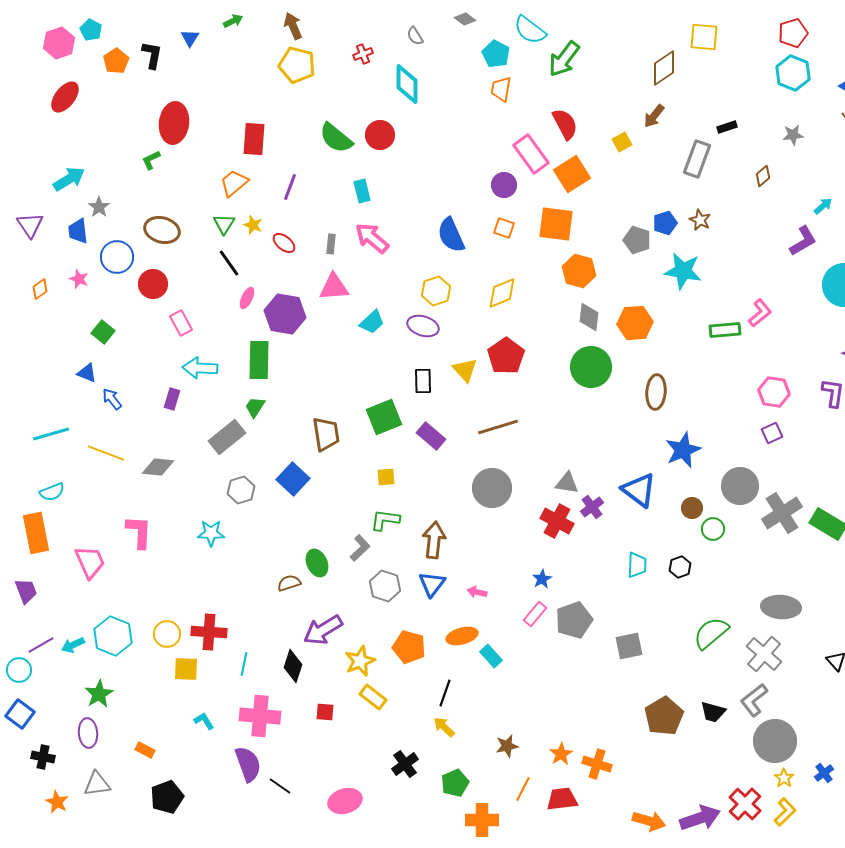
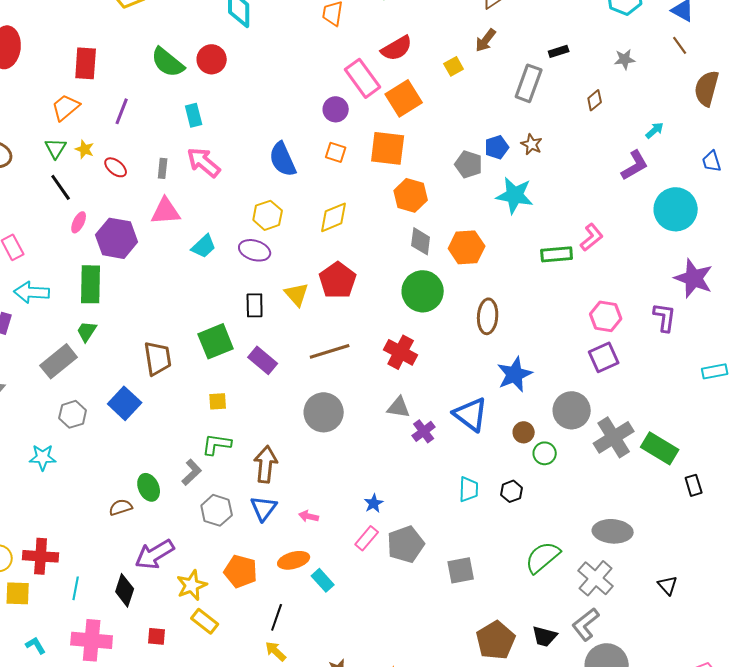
red semicircle: (565, 124) -> (397, 48), turned 88
purple square: (772, 433) -> (604, 357), size x1.4
red cross: (557, 521) -> (401, 352), moved

